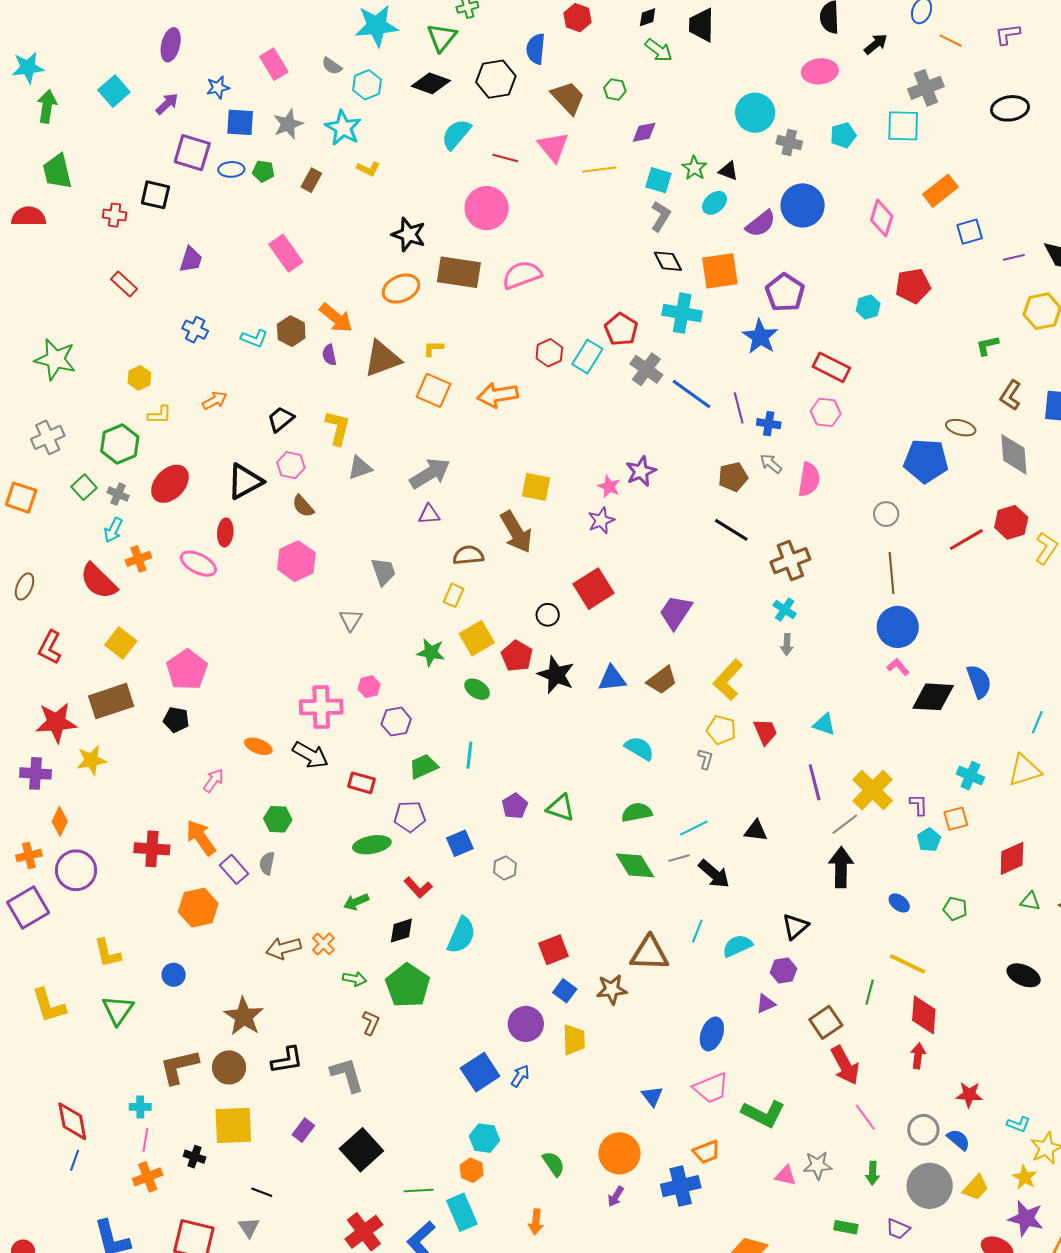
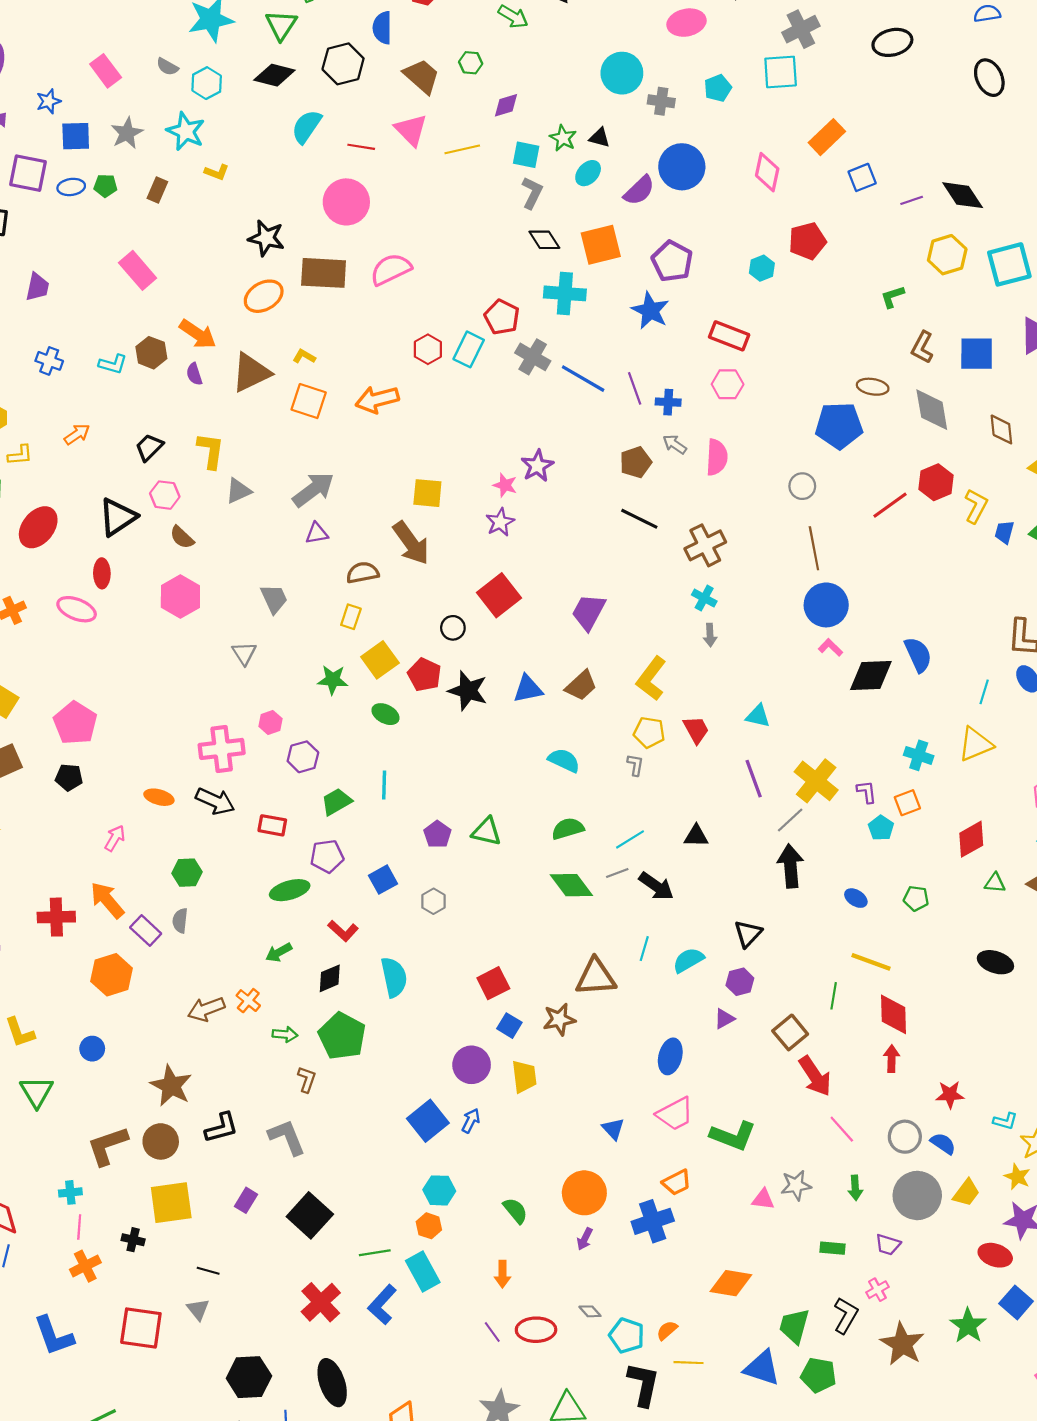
yellow L-shape: (433, 348) -> (304, 356), turned 35
cyan semicircle: (461, 935) -> (394, 977), turned -30

